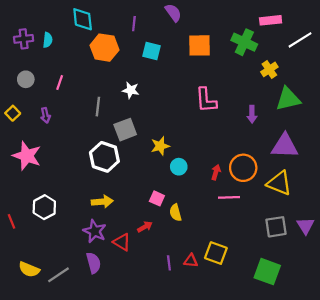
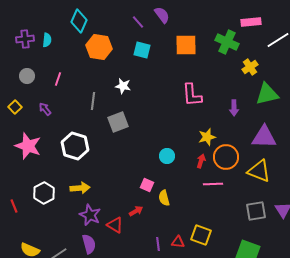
cyan diamond: (83, 19) -> (79, 21), turned 30
purple line: (134, 24) -> (138, 22), moved, turned -48
purple arrow: (45, 115) -> (45, 109), turned 152
yellow star: (160, 146) -> (207, 137), moved
white hexagon: (104, 157) -> (75, 146), moved
yellow arrow: (102, 202) -> (80, 188), moved

